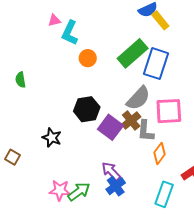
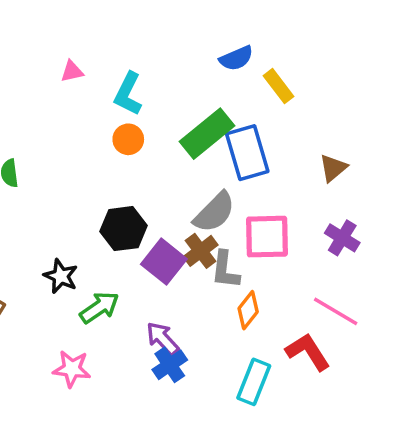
yellow rectangle: (160, 20) -> (278, 86), moved
cyan L-shape: (70, 33) -> (128, 94), moved
blue rectangle: (156, 64) -> (247, 153), turned -36
green arrow: (79, 192) -> (99, 307), moved

